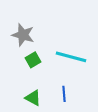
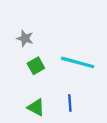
gray star: (23, 35) -> (25, 38), size x0.7

